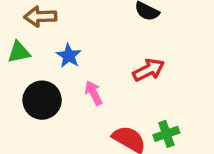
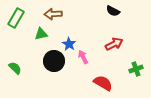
blue star: (69, 56) -> (69, 44), moved
green cross: (166, 134) -> (136, 69), moved

